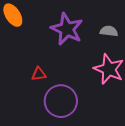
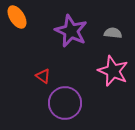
red triangle: (39, 74) -> (43, 76), turned 42

